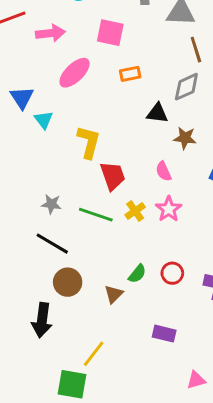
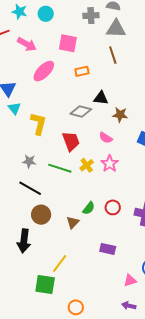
pink arrow: (50, 33) -> (27, 44), turned 36
brown line: (196, 50) -> (113, 55), moved
gray diamond: (186, 87) -> (81, 112), moved, turned 40
cyan triangle: (44, 120) -> (14, 108), moved
yellow L-shape: (89, 142) -> (39, 124), moved
pink semicircle: (164, 171) -> (106, 138), turned -32

